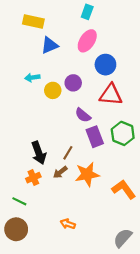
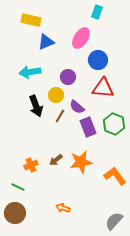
cyan rectangle: (87, 12) -> (97, 12), moved
cyan arrow: (32, 77) -> (30, 72), size x1.5
yellow circle: (53, 90) -> (56, 95), moved
black arrow: (39, 153) -> (36, 106), moved
brown line: (68, 153) -> (60, 116), moved

